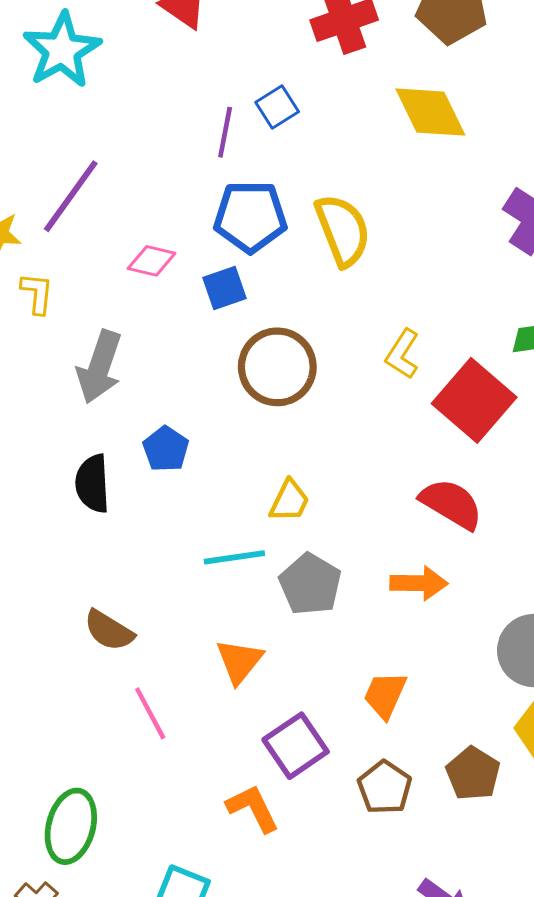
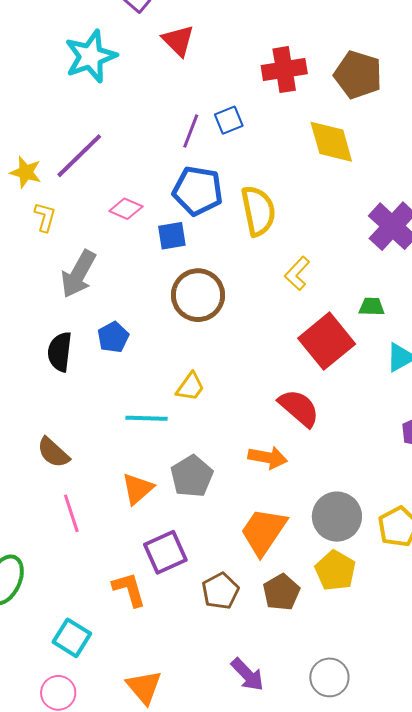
yellow L-shape: (402, 354) -> (297, 273), moved
gray pentagon: (310, 584) -> (192, 476), moved
orange trapezoid: (385, 695) -> (263, 531), moved, size x1.5

